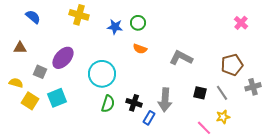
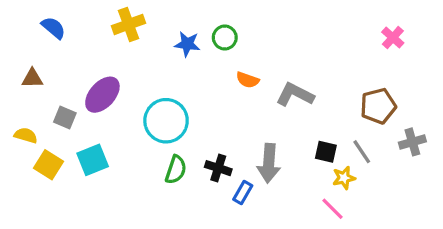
yellow cross: (79, 15) -> (129, 24), turned -36
orange semicircle: (140, 49) -> (248, 80), moved
yellow star: (223, 117) -> (344, 178), moved

